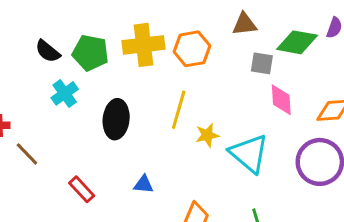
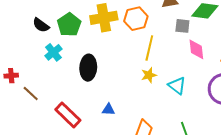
green pentagon: (90, 53) -> (69, 25), turned 30
yellow line: (179, 110) -> (149, 48), moved
cyan triangle: (249, 153) -> (177, 86), size x0.7
red rectangle: (82, 189) -> (68, 115), size x1.5

